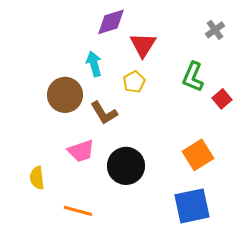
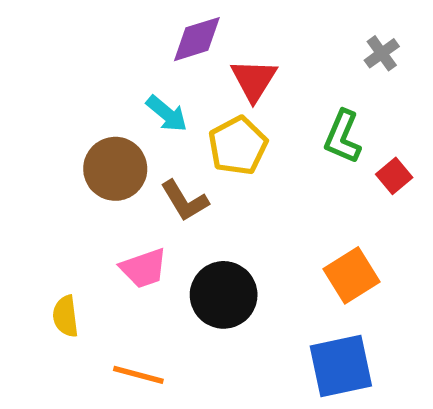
cyan arrow: (94, 64) -> (167, 114), turned 145
yellow pentagon: (134, 82) -> (238, 146), size x1.5

